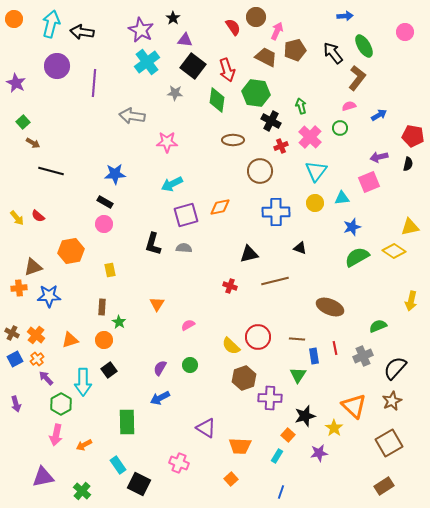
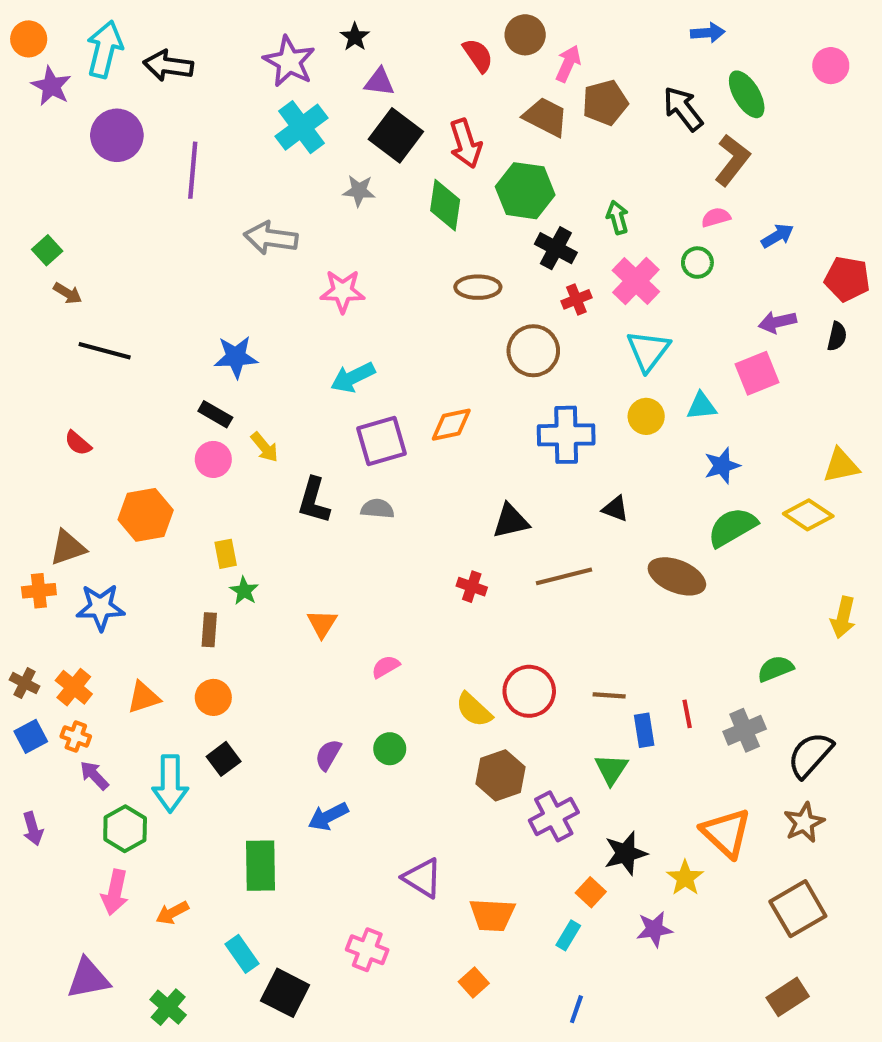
purple star: (16, 83) -> (51, 86), moved
yellow arrow: (17, 218) -> (265, 447), moved
brown ellipse: (330, 307) -> (677, 576), moved
green star: (119, 322) -> (244, 591), moved
orange cross: (37, 359) -> (76, 736), turned -32
purple cross: (270, 398) -> (554, 816), turned -30

